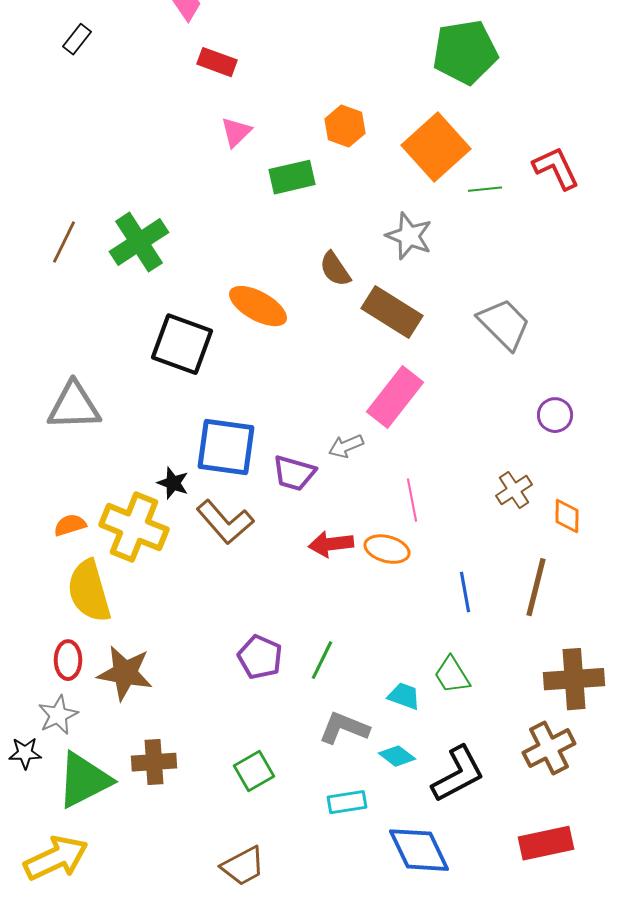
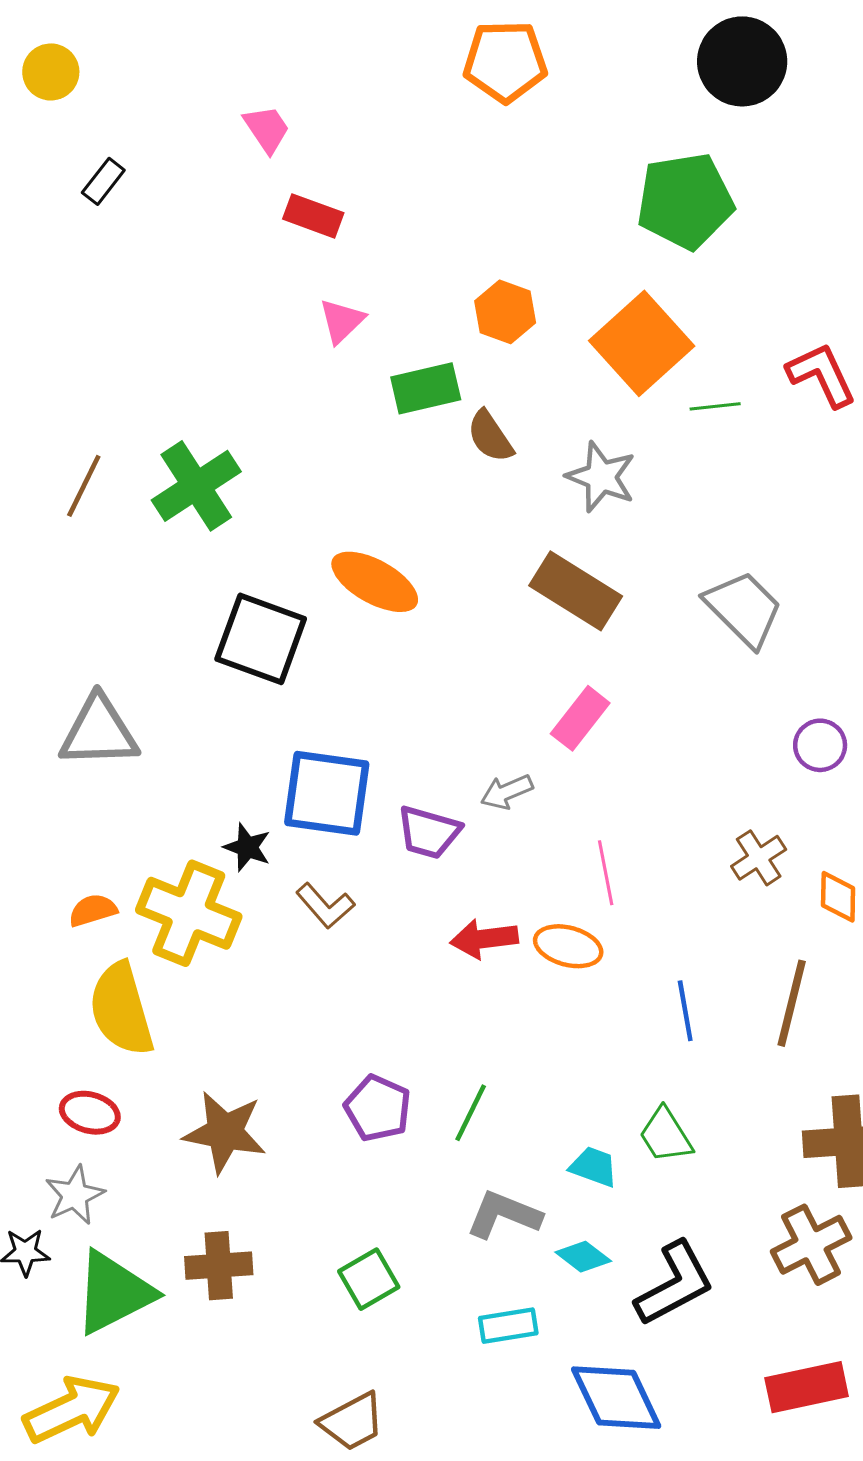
brown semicircle: (335, 269) -> (490, 436), moved
pink rectangle: (395, 397) -> (580, 718), size x0.7
brown L-shape: (225, 522) -> (325, 906), size x0.7
red ellipse: (68, 660) -> (90, 1113), turned -75
brown star: (125, 673) -> (225, 1132), moved

